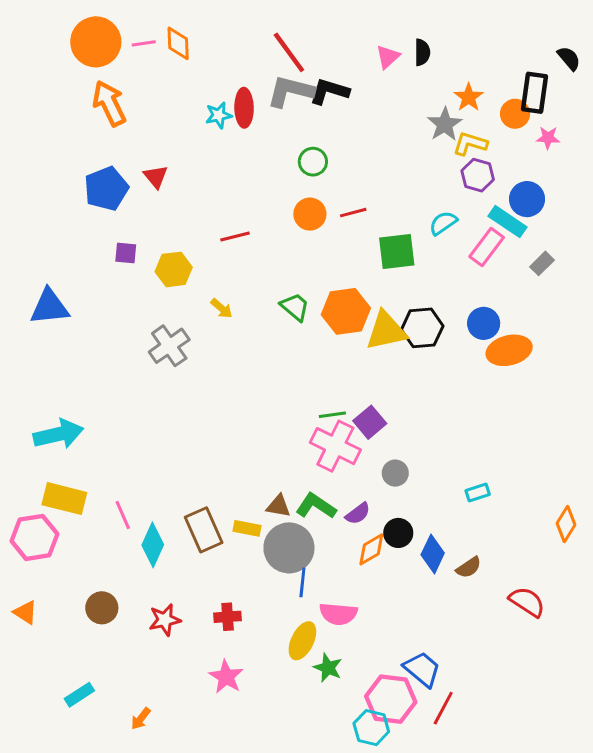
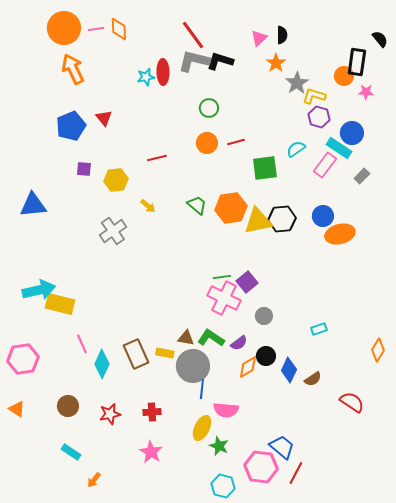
orange star: (469, 97) -> (276, 63), moved
yellow rectangle: (64, 499) -> (60, 304), moved
cyan rectangle: (79, 695) -> (71, 452), moved, turned 66
cyan hexagon: (371, 728) -> (223, 486), moved

